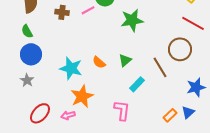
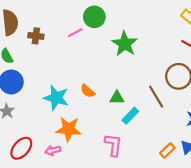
brown cross: (62, 12) -> (36, 36), moved
green star: (132, 20) -> (125, 44), turned -30
green triangle: (125, 60) -> (117, 98), moved, turned 40
orange star: (82, 96) -> (69, 129), turned 30

